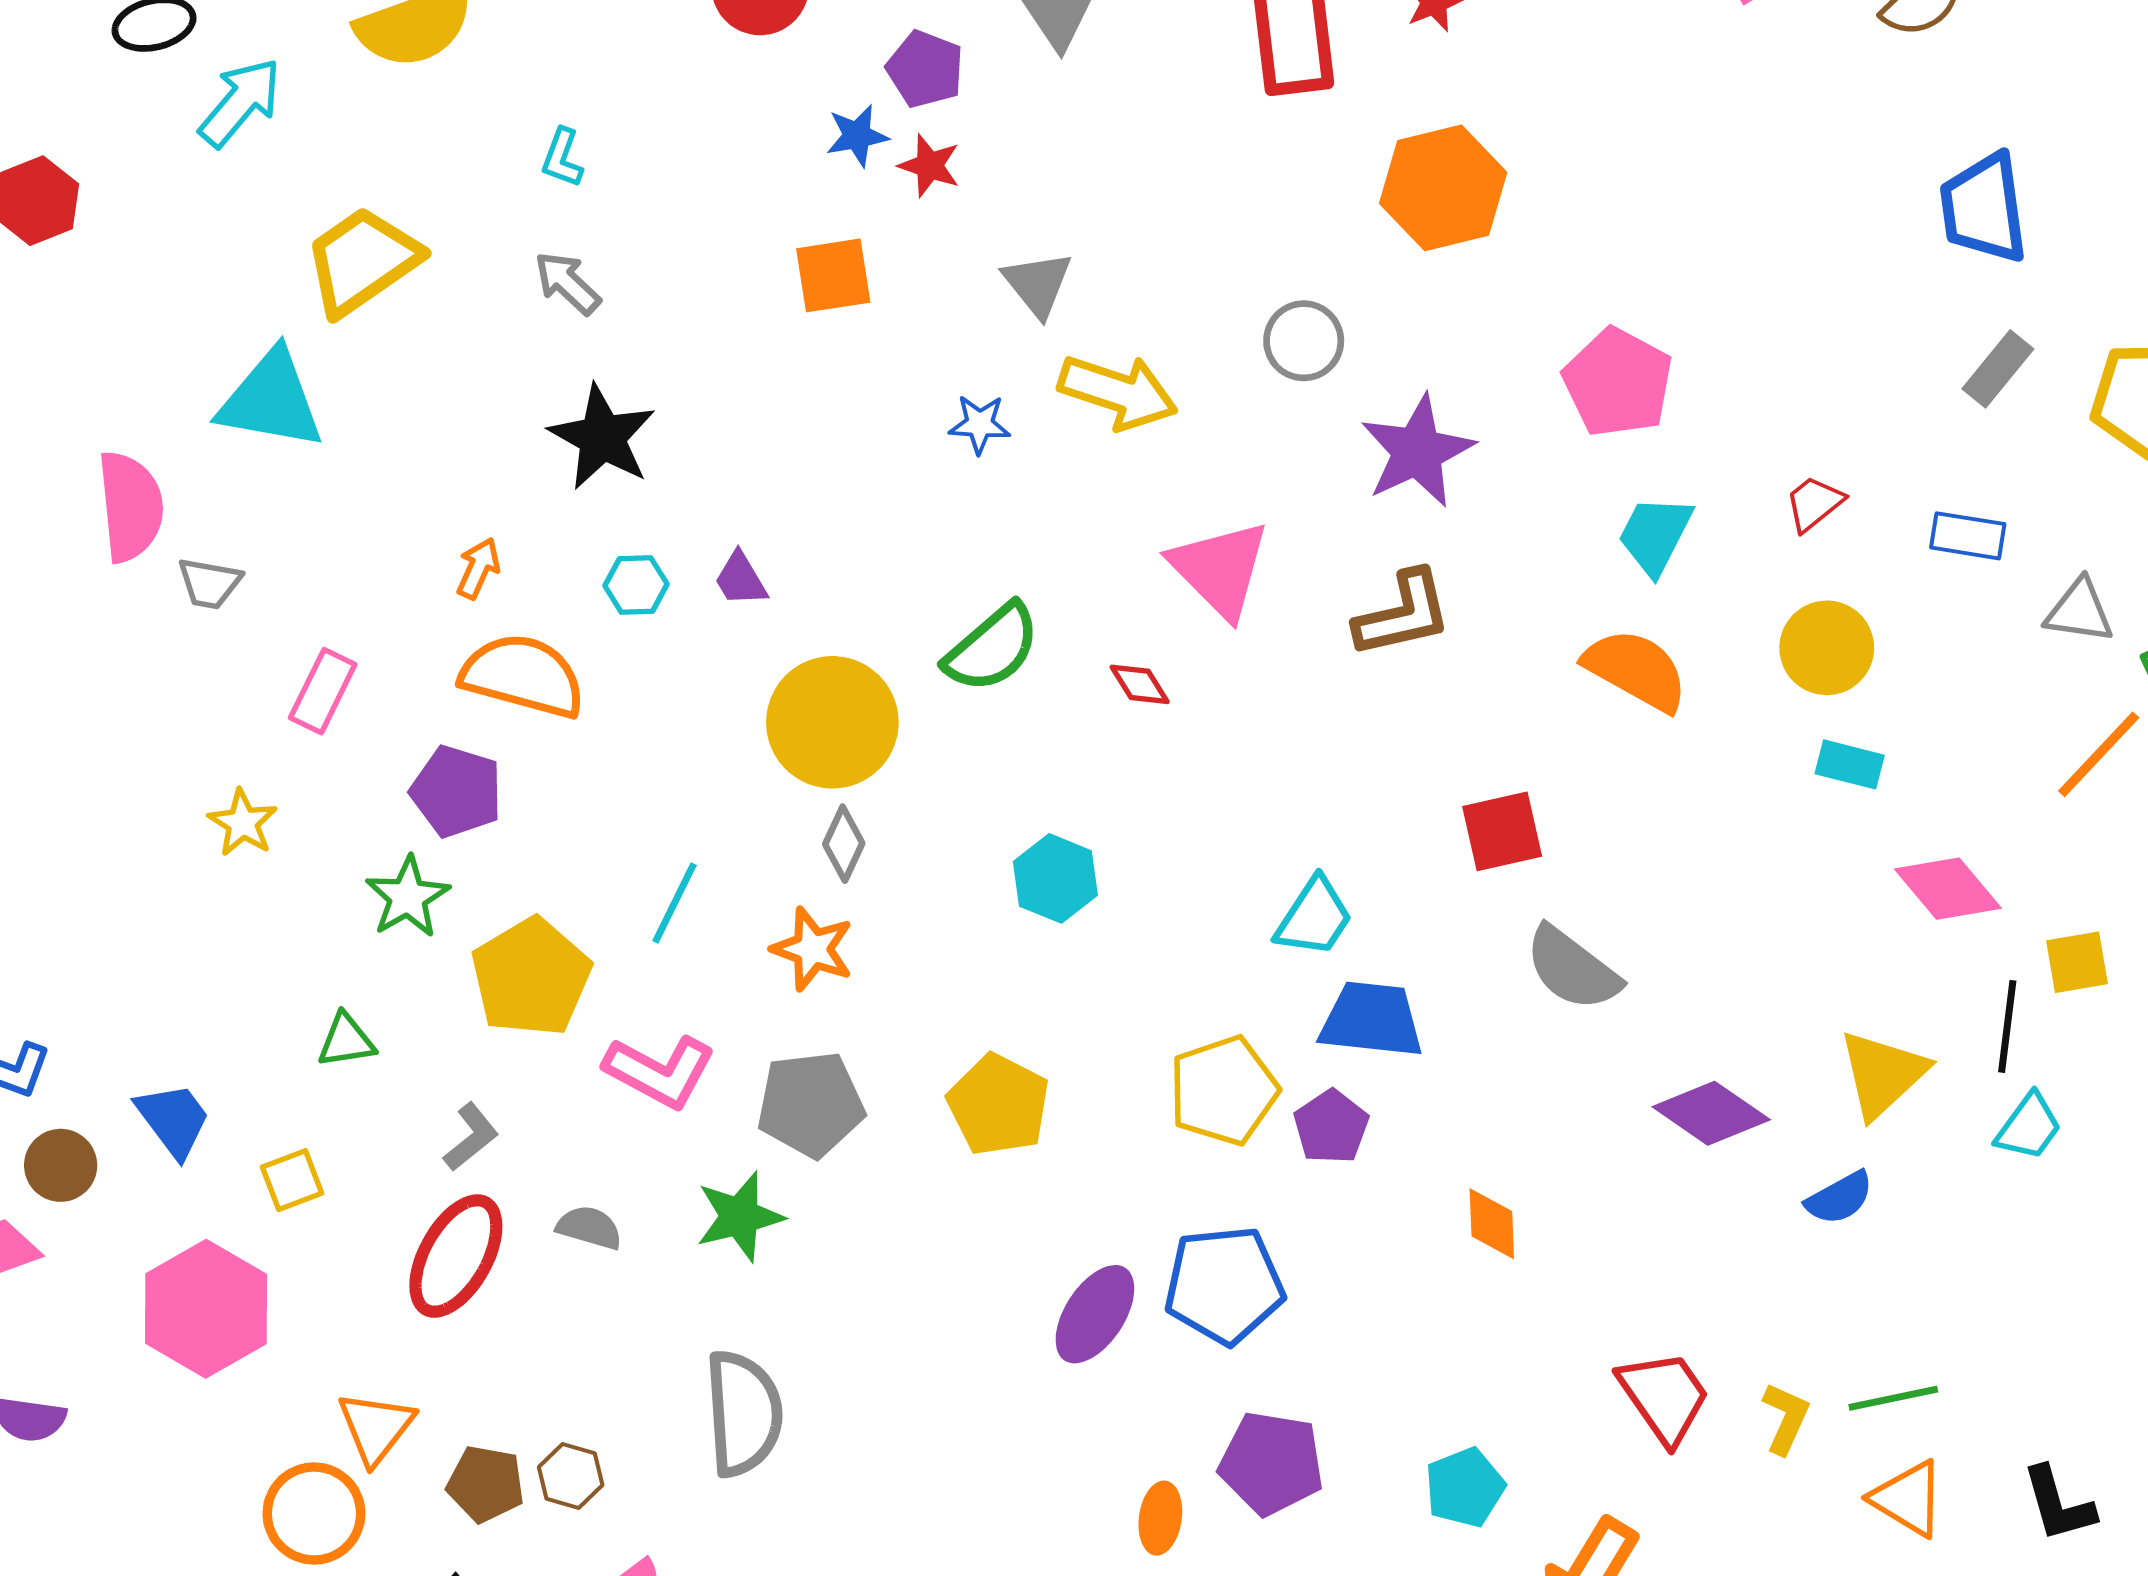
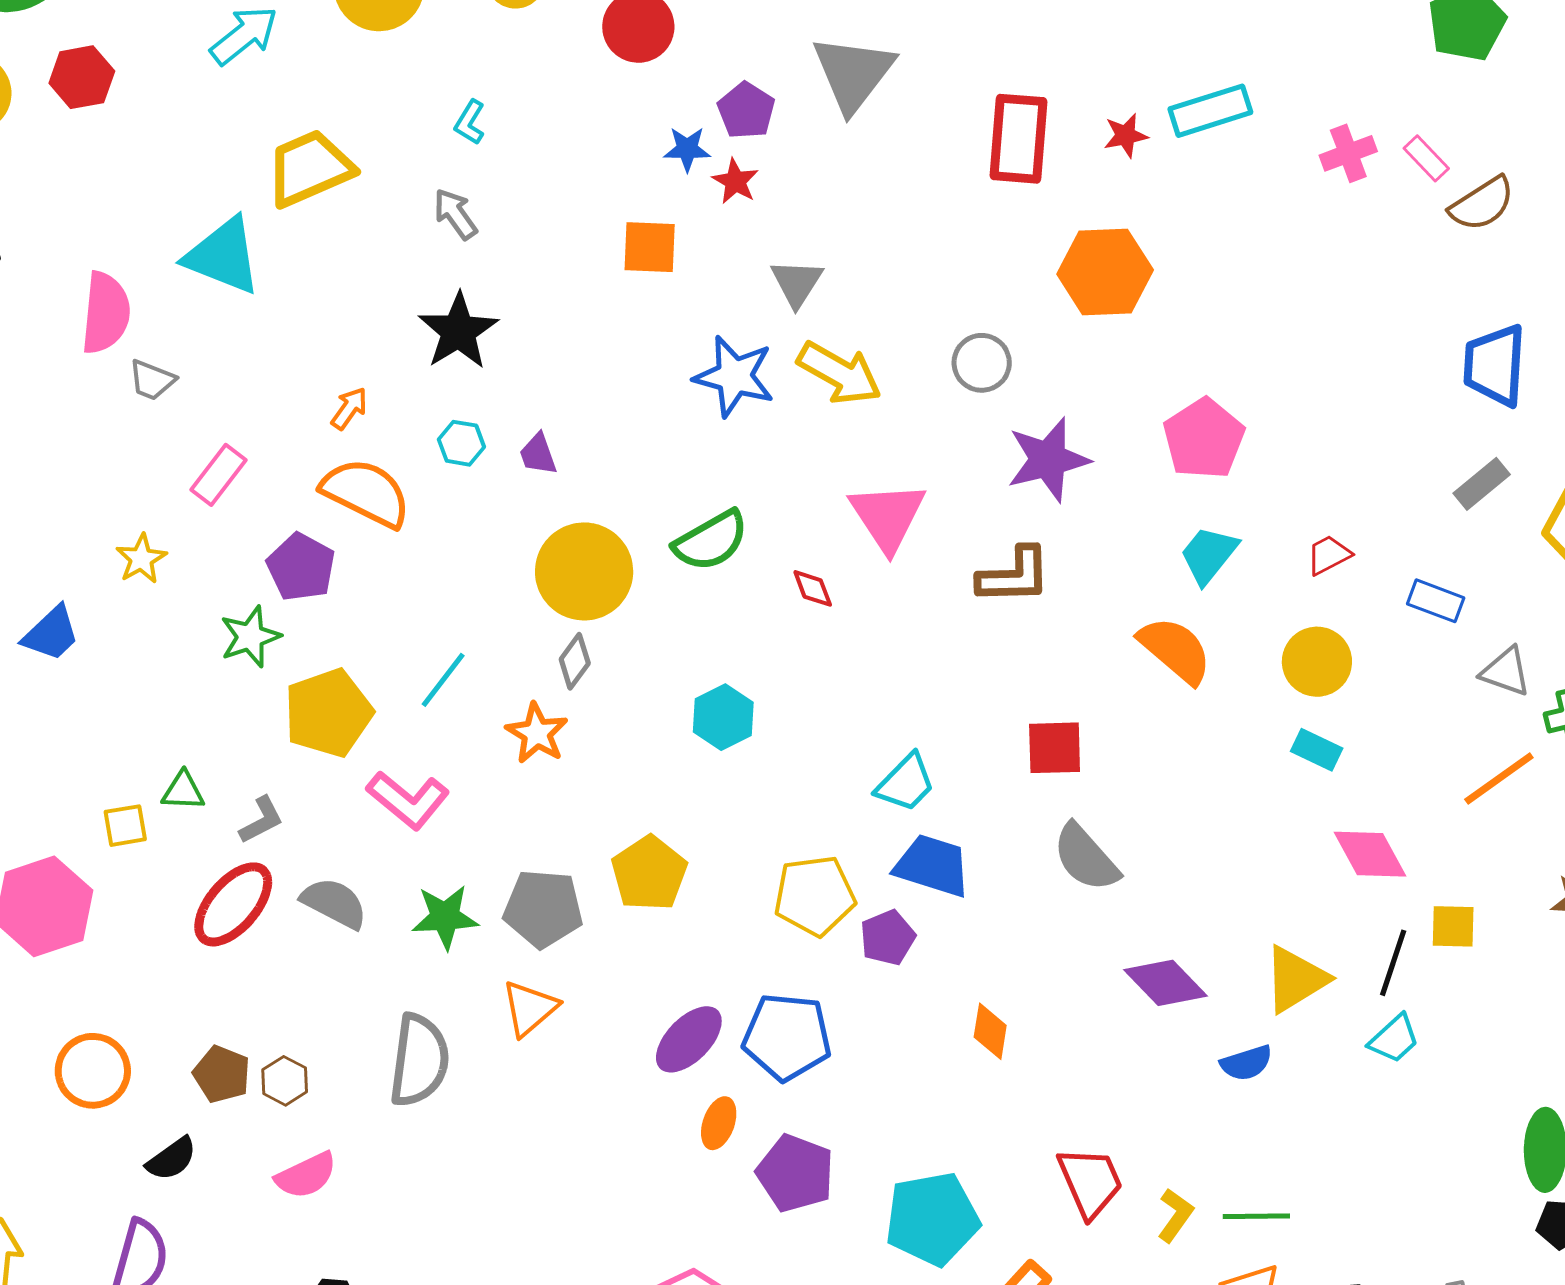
blue star: (980, 424) -> (734, 376), size x1.8
green triangle: (346, 1041) -> (183, 791), moved
gray pentagon: (811, 1104) -> (543, 909), moved
blue trapezoid: (173, 1120) -> (51, 634), moved, turned 72
gray semicircle: (589, 1227) -> (334, 903), size x1.4
orange triangle: (376, 1427) -> (530, 1008), moved
cyan pentagon: (1465, 1487) -> (932, 1219), size x1.6
orange ellipse: (1160, 1518) -> (719, 1123), moved

